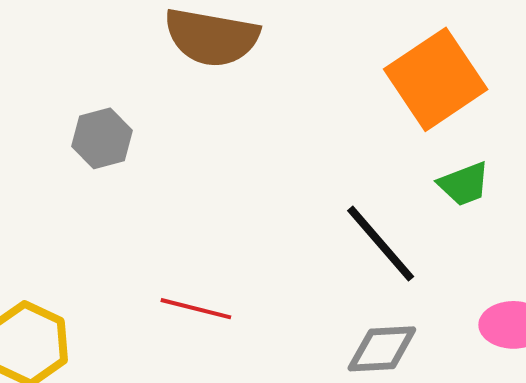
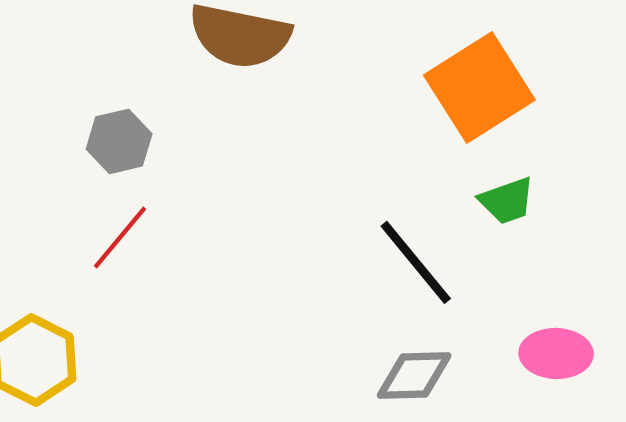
red line: (196, 309) -> (120, 238), moved, turned -66

